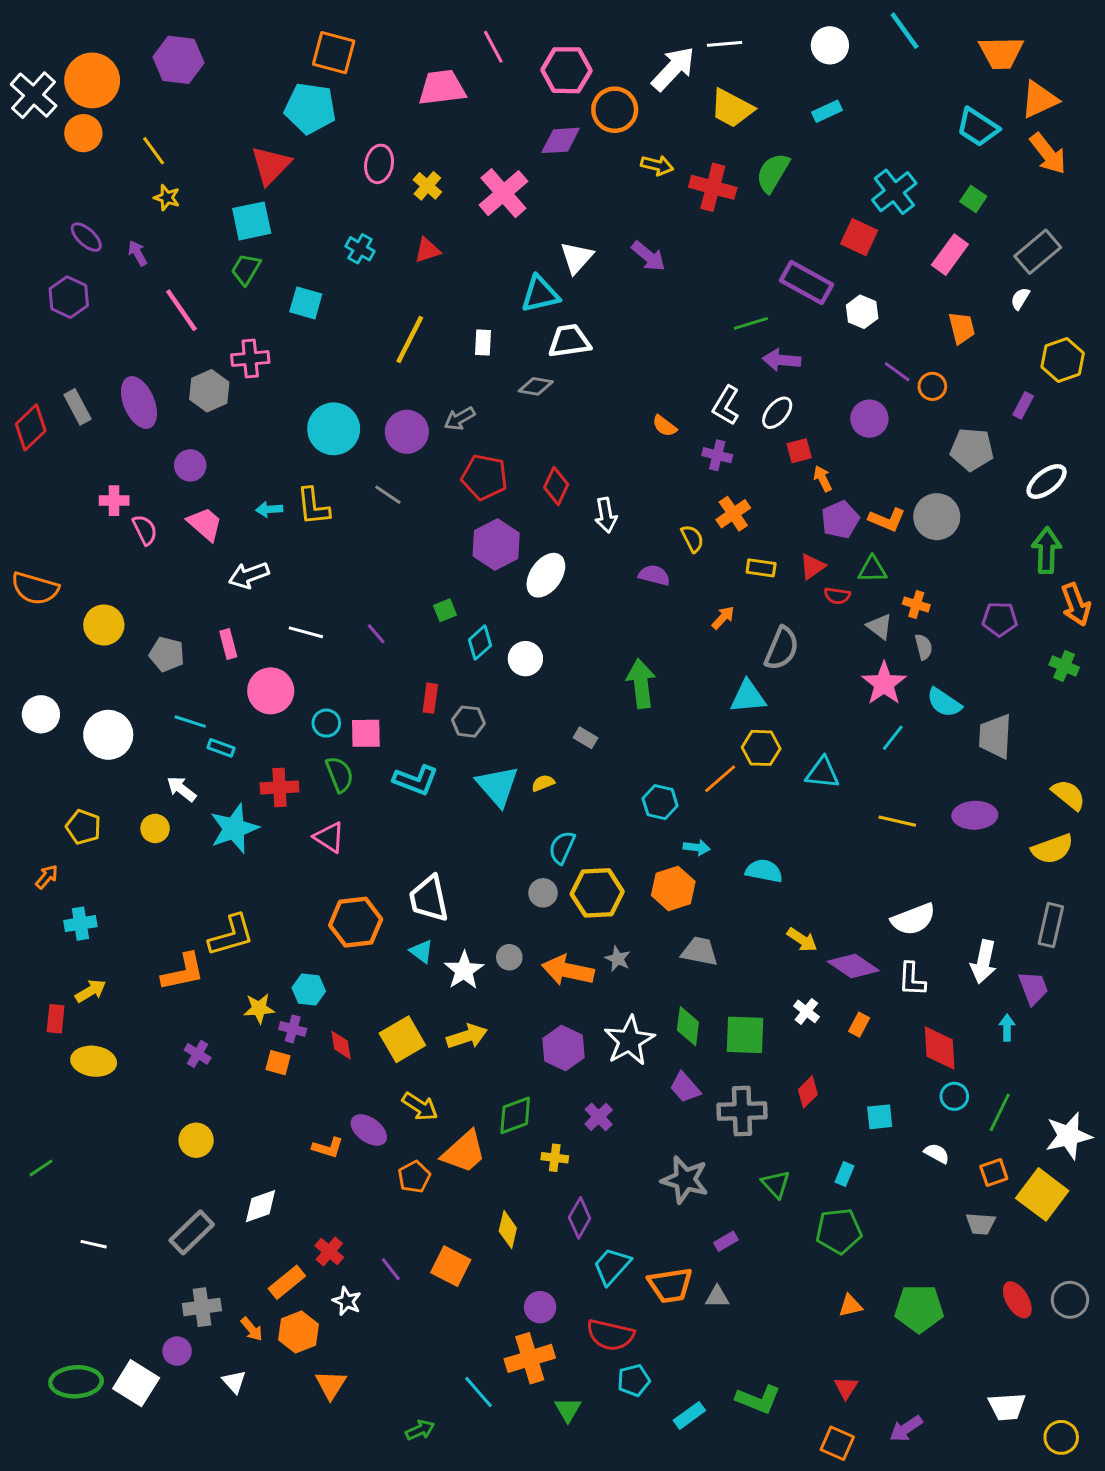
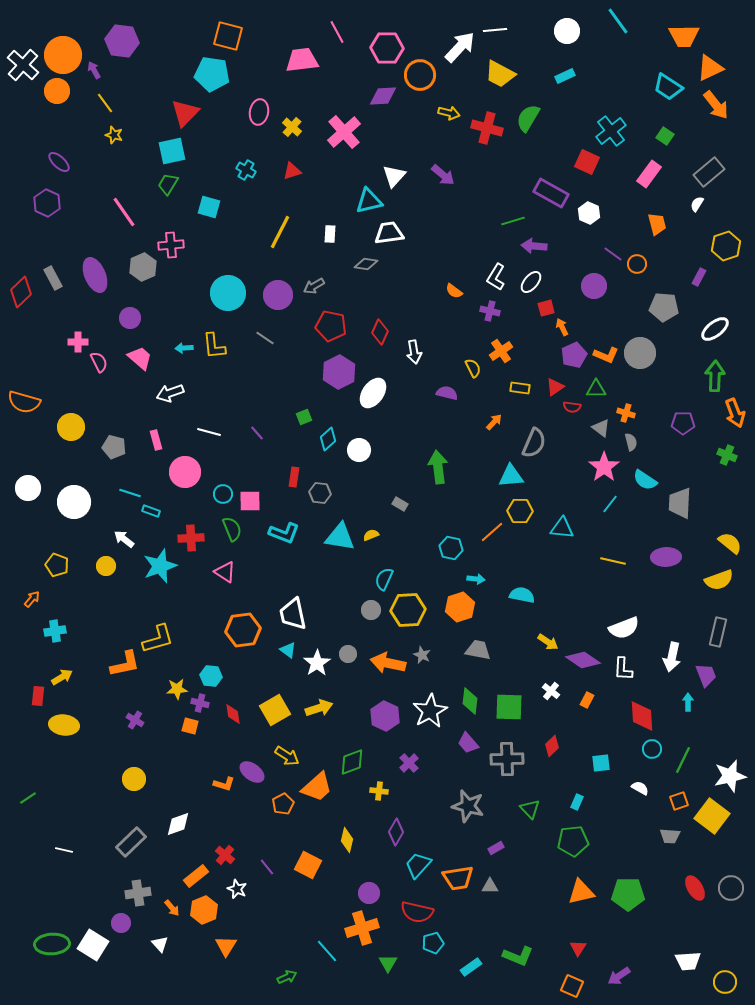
purple arrow: (138, 253) -> (94, 70), moved
cyan triangle: (498, 786) -> (340, 537), turned -40
orange triangle: (850, 1306) -> (581, 892), size x1.6

